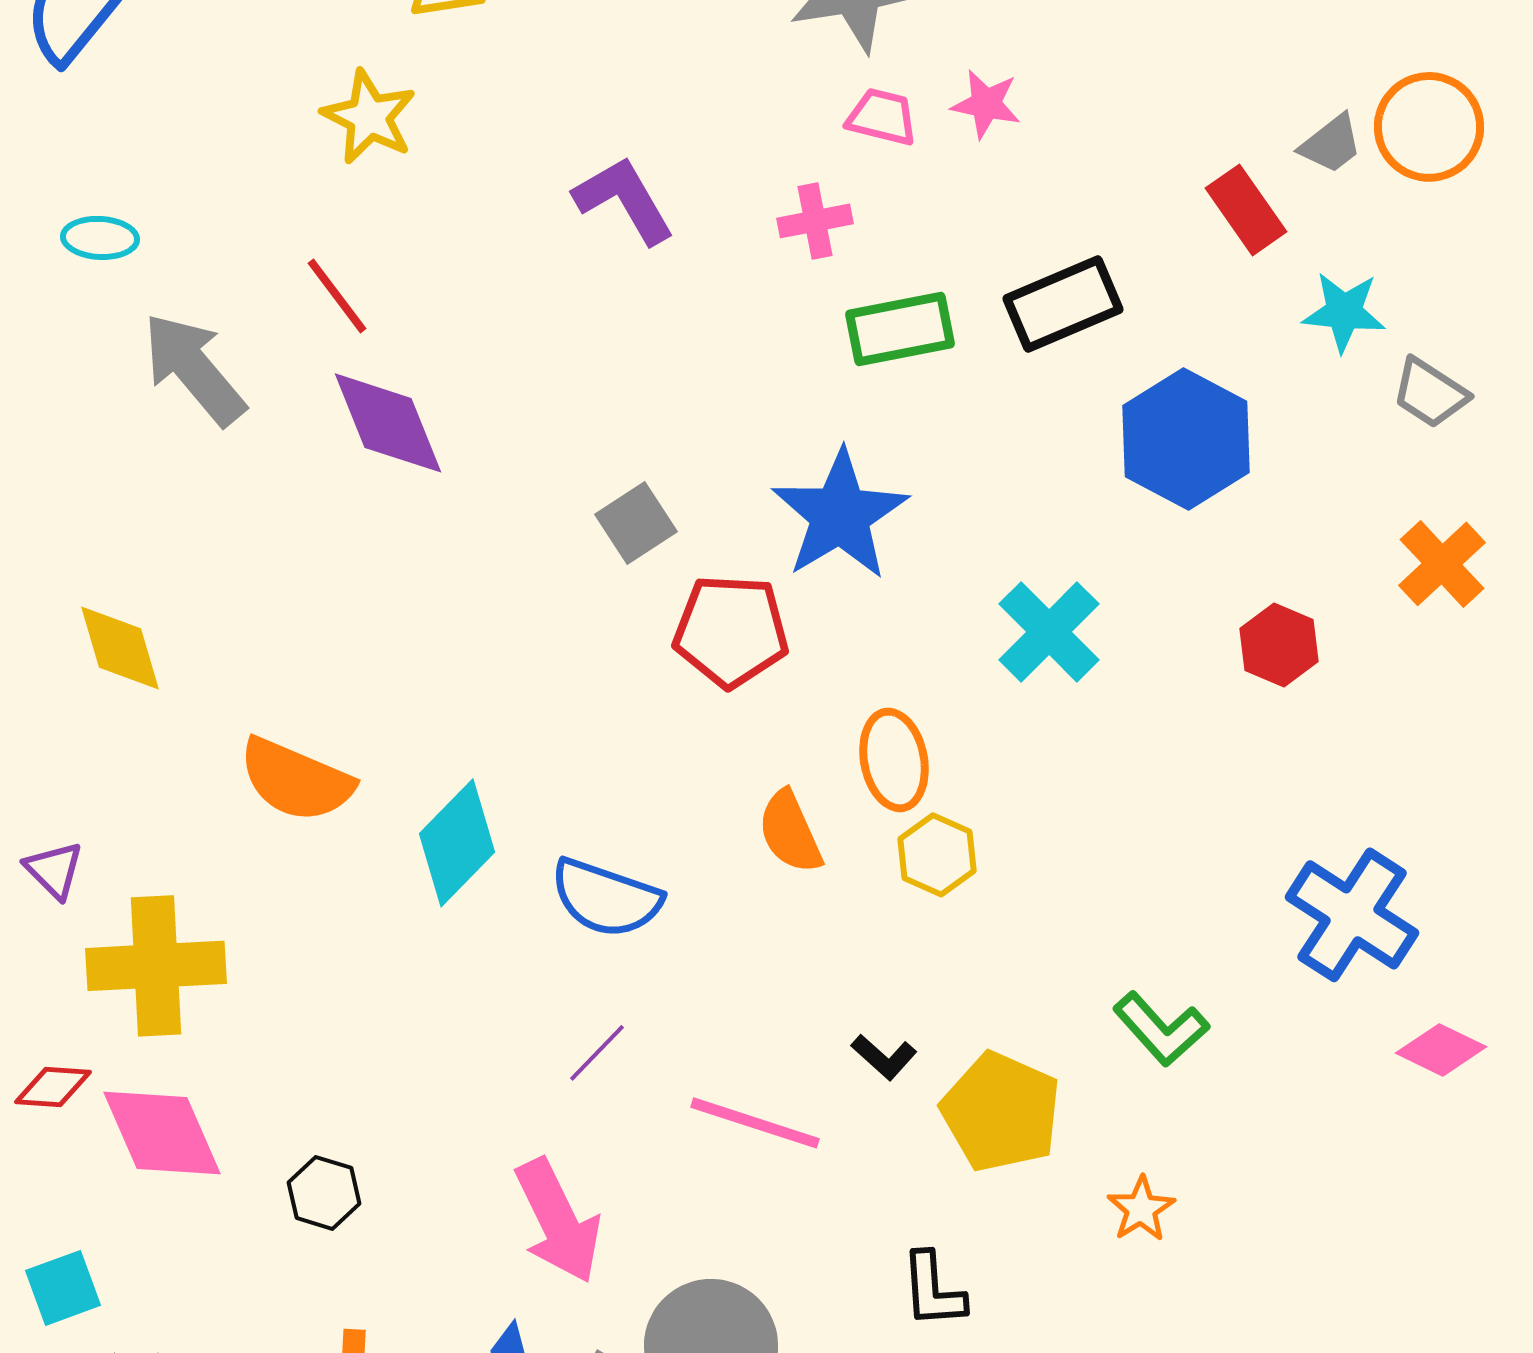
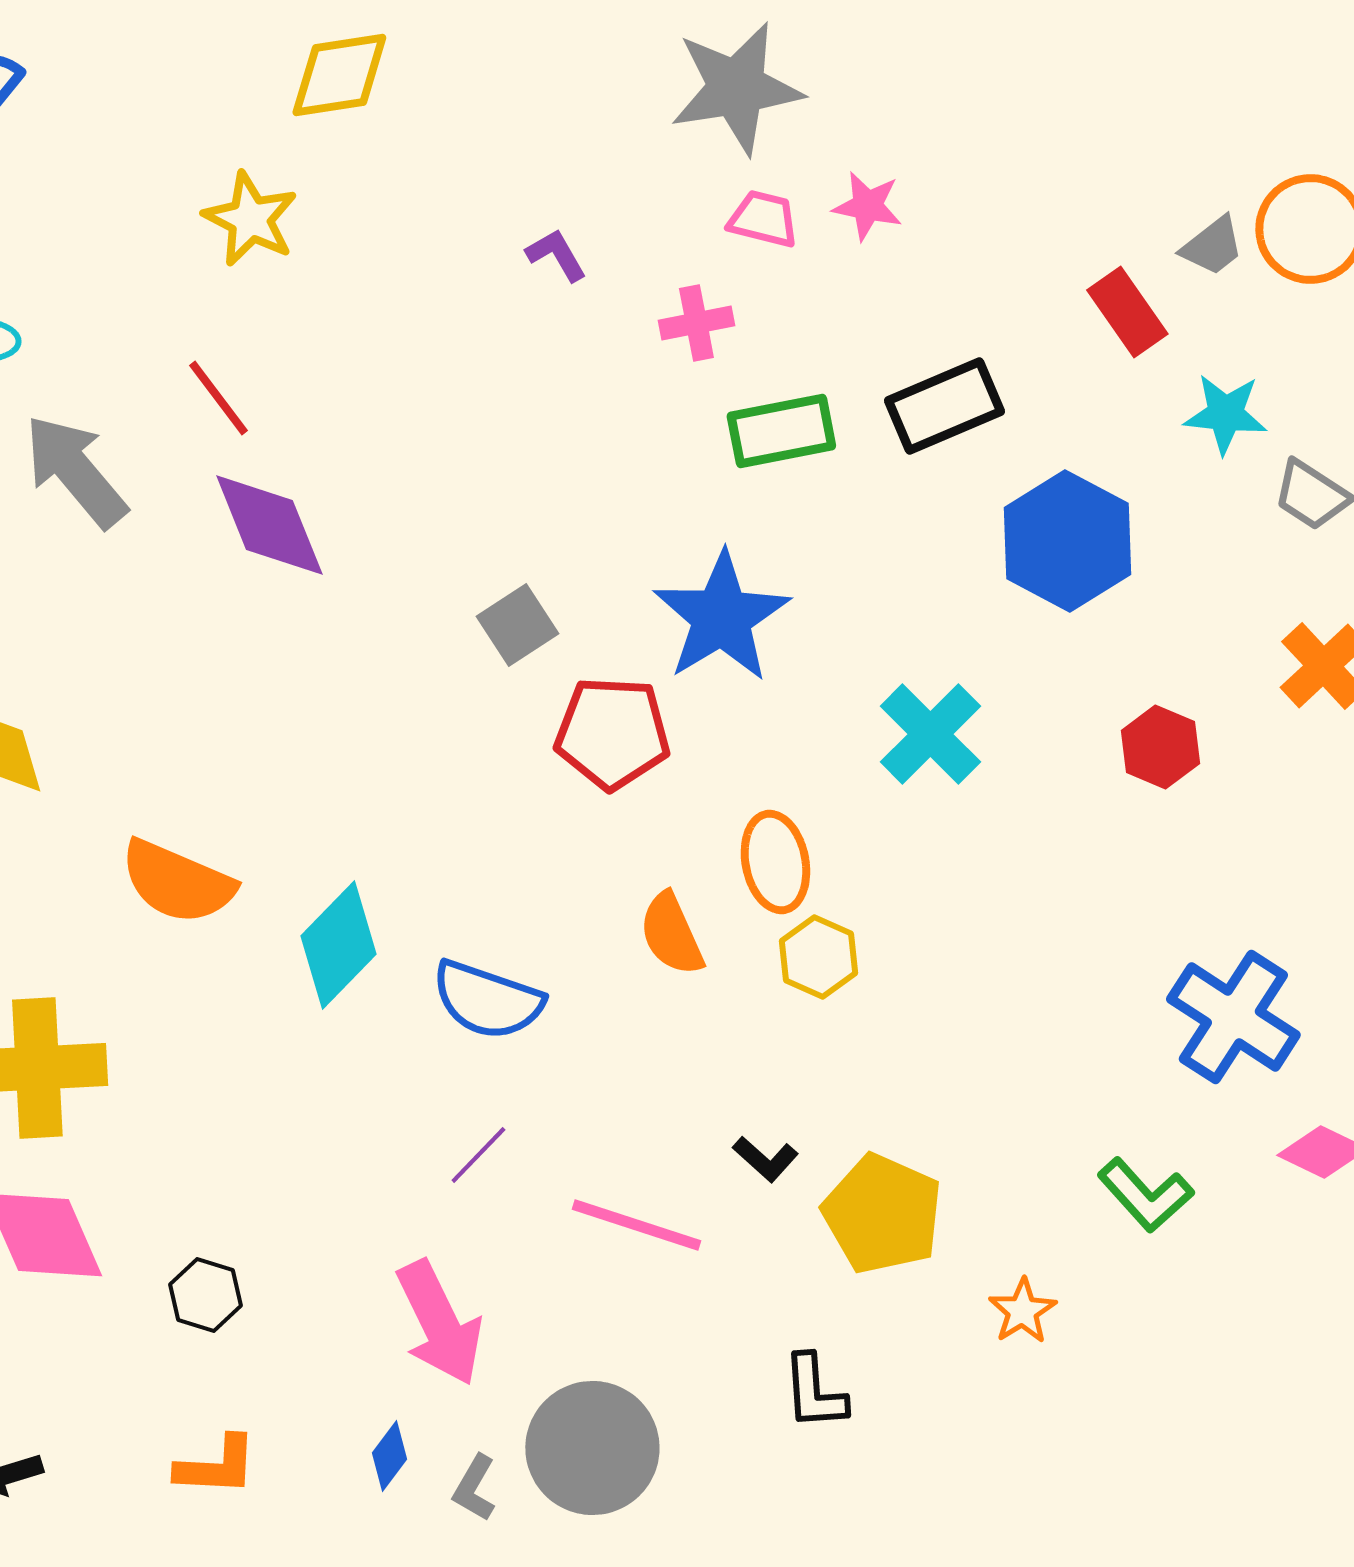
purple L-shape: (624, 200) -> (556, 255), moved, size x0.6
green L-shape: (1161, 1029) -> (1145, 1195), moved

